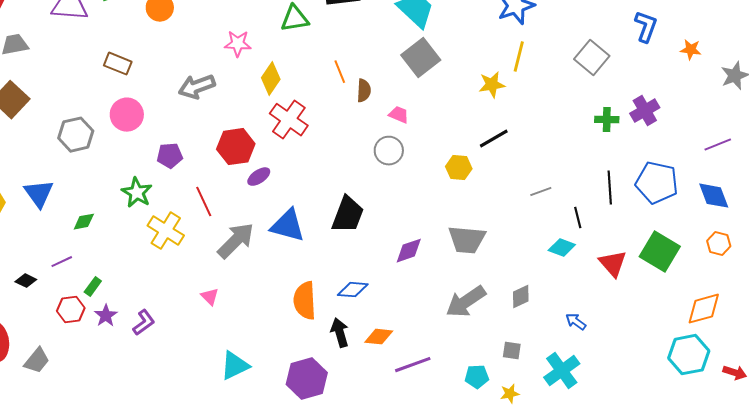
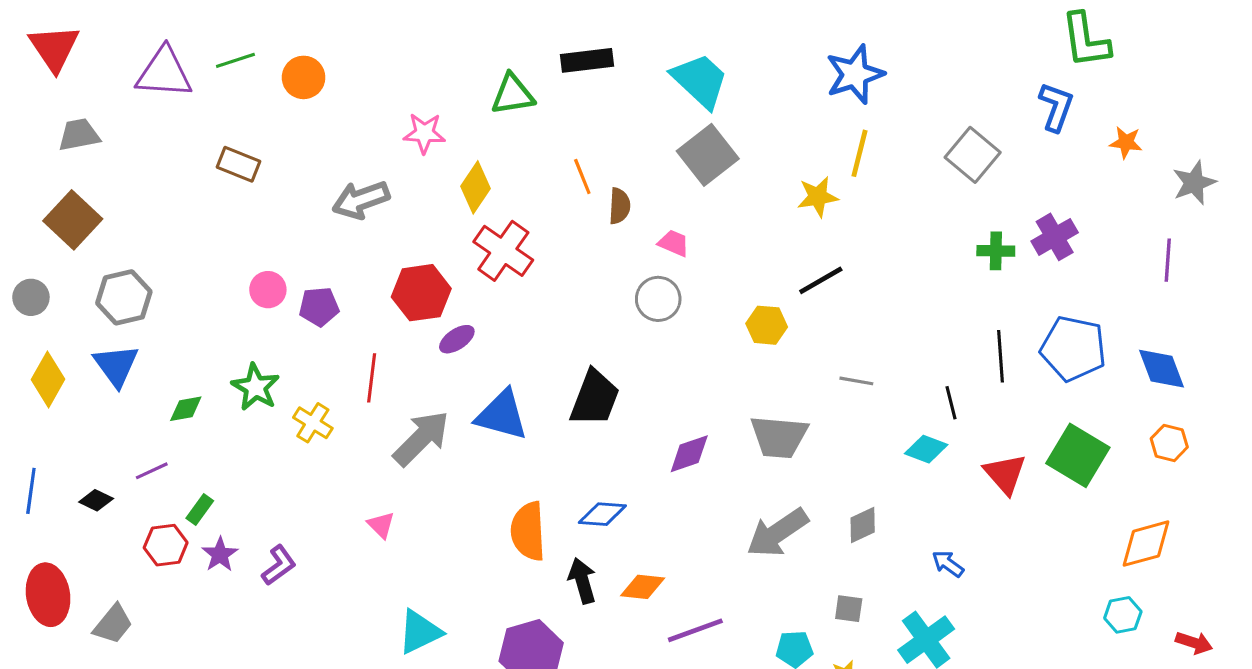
pink circle: (127, 115) -> (268, 290), moved, size x0.7
gray hexagon: (76, 135) -> (124, 297), moved
purple line: (718, 145) -> (1168, 260), moved, turned -64
gray line: (541, 192) -> (856, 381), moved, turned 30
green star: (137, 193) -> (256, 387), moved
red line: (204, 202) -> (372, 378), turned 32
yellow cross: (166, 231) -> (313, 423), size x0.7
cyan hexagon: (689, 355) -> (1123, 615), size x0.6

